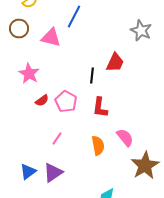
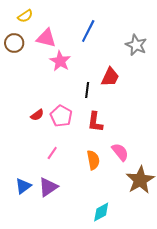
blue line: (74, 16) -> (88, 31), moved
pink triangle: (51, 38) -> (46, 38), moved
pink star: (29, 74) -> (60, 61), moved

